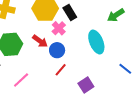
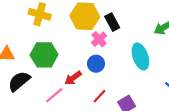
red arrow: (40, 41) -> (73, 78), moved, turned 105
red line: (61, 70) -> (100, 96), moved

